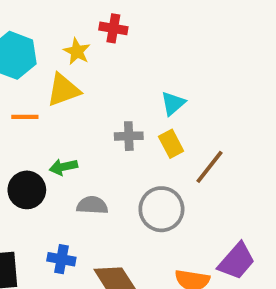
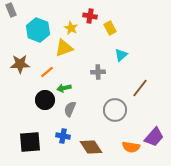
orange line: (25, 117) -> (47, 72), moved, turned -40
yellow rectangle: (171, 144) -> (110, 28), moved
gray semicircle: (92, 205) -> (70, 109), moved, turned -70

